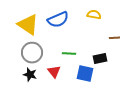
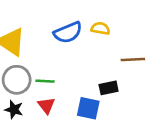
blue semicircle: (58, 20) -> (68, 32), moved
green line: (69, 54) -> (45, 81), moved

